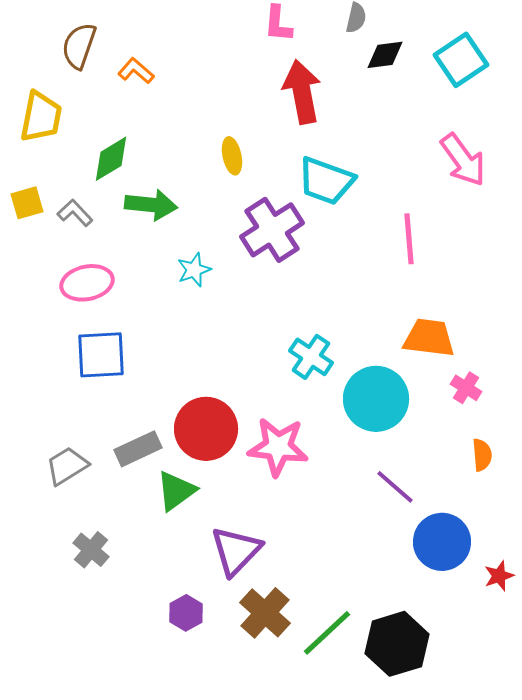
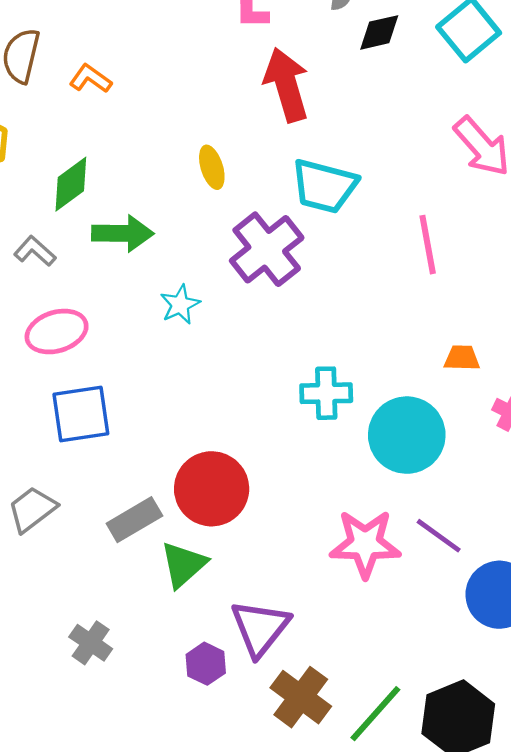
orange trapezoid: (429, 338) -> (462, 358), size x0.6
cyan cross: (311, 357) -> (326, 393), turned -30
pink star: (278, 447) -> (365, 544), moved
gray trapezoid: (67, 466) -> (32, 509), moved
purple hexagon: (186, 613) -> (206, 664), moved

